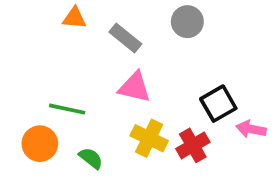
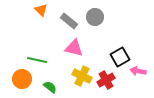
orange triangle: (74, 18) -> (41, 10), turned 40
gray circle: (187, 22) -> (95, 17), moved

